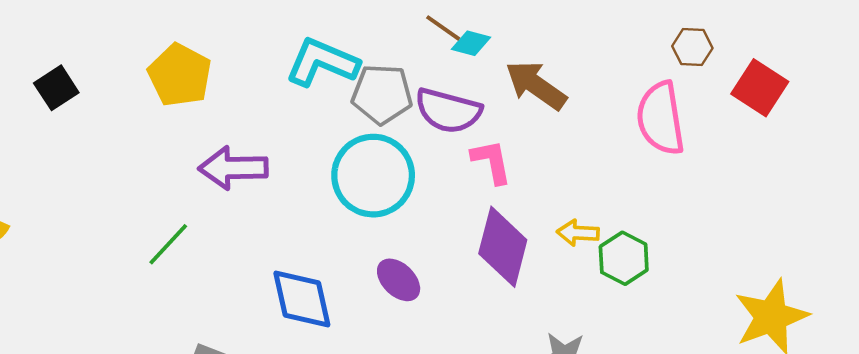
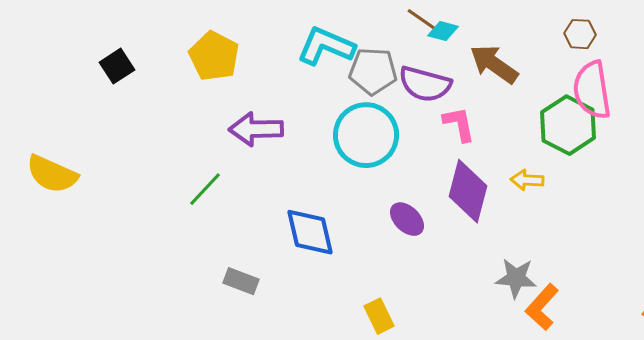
brown hexagon: (692, 47) -> (580, 34), moved
green hexagon: (624, 258) -> (568, 125), moved, size x1.4
purple ellipse: (399, 280) -> (407, 219), moved

